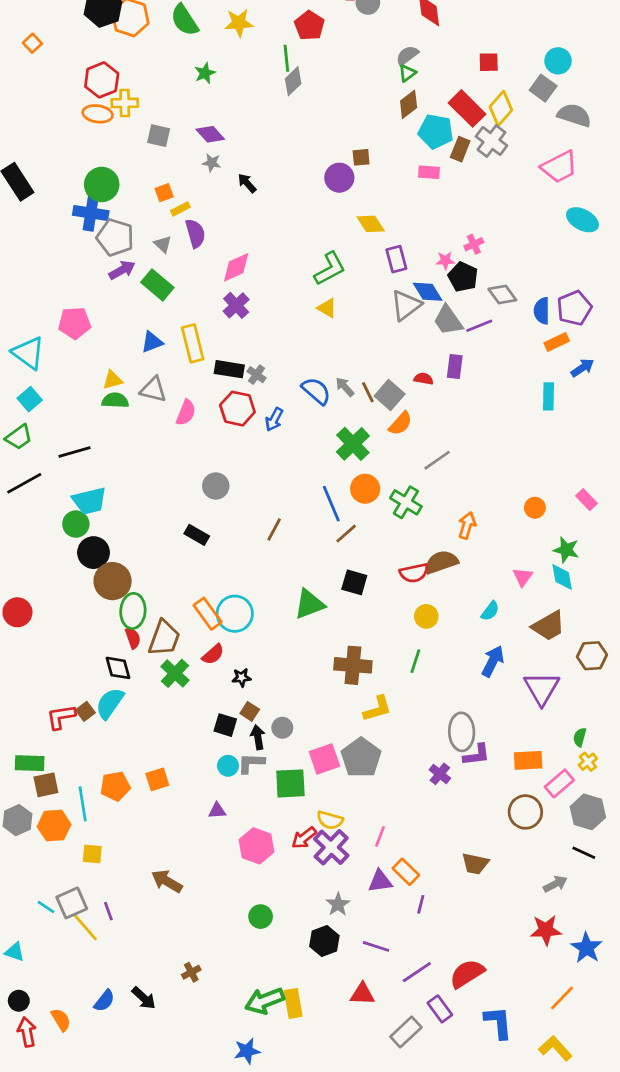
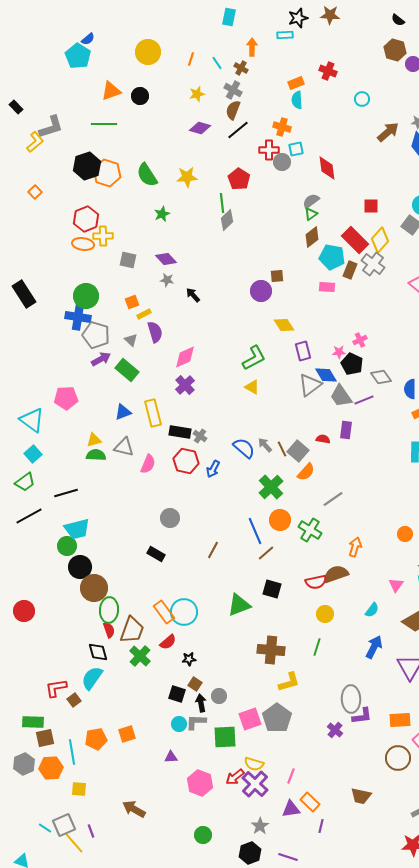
brown square: (85, 711) -> (74, 700), moved

